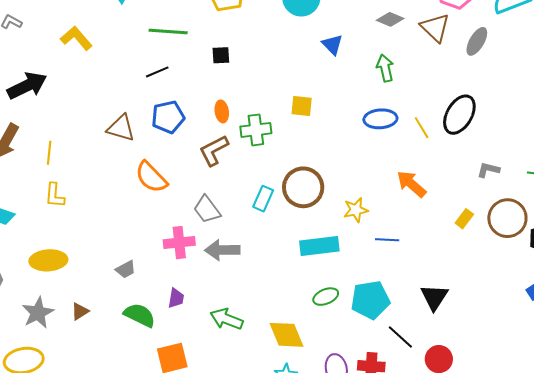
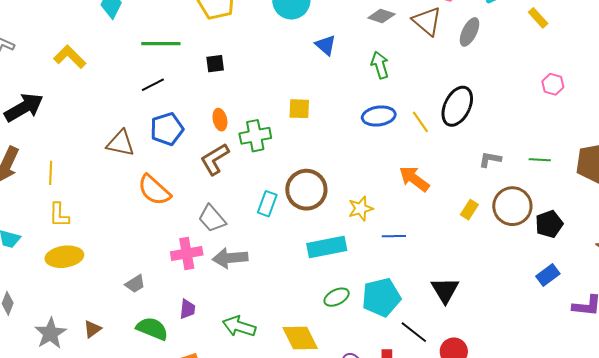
yellow ellipse: (48, 260) -> (64, 257), moved

